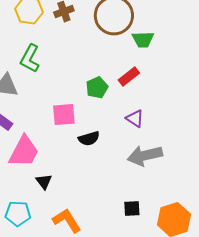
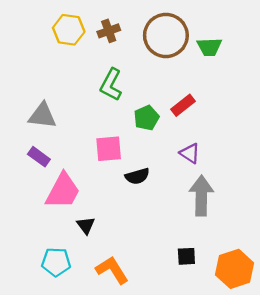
green trapezoid: (143, 40) -> (209, 47), moved
green L-shape: (30, 59) -> (111, 85), moved
gray arrow: (145, 156) -> (201, 196), turned 104

